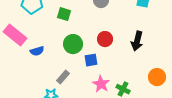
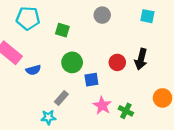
red circle: (105, 39) -> (117, 62), moved

